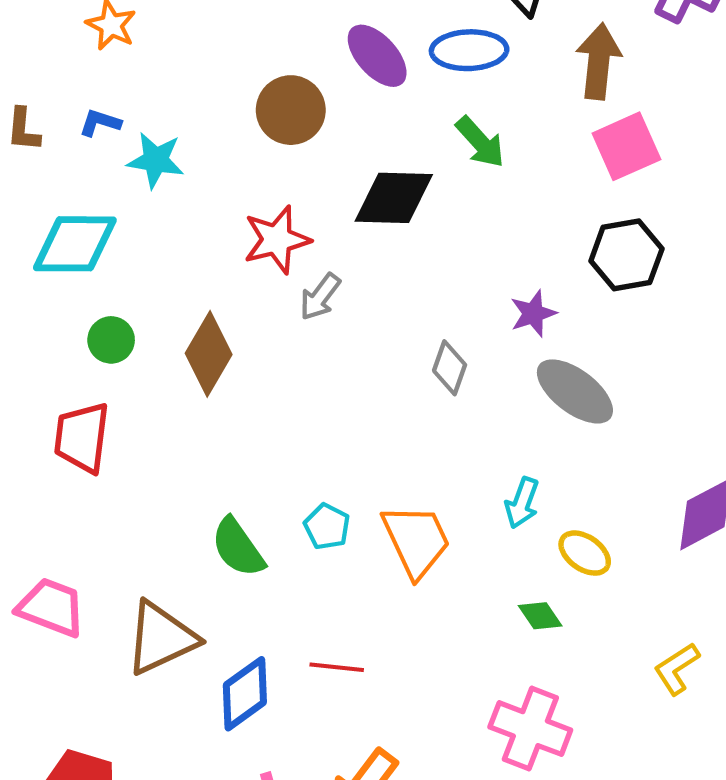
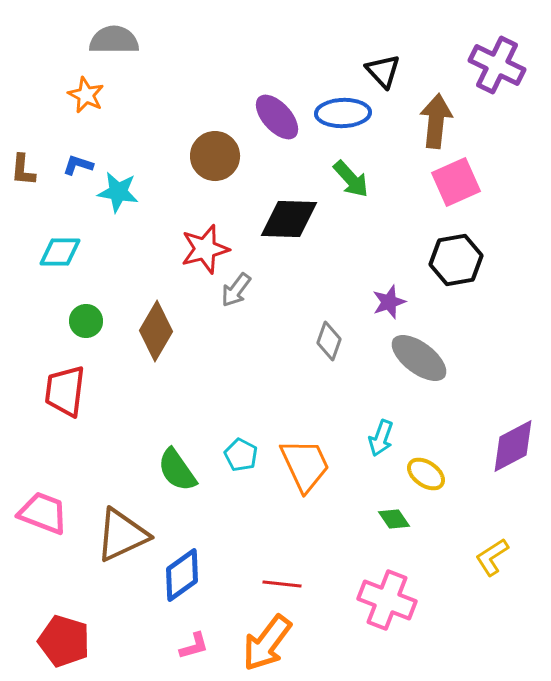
cyan diamond: (75, 244) -> (60, 252), size x0.7
red line: (337, 667) -> (282, 584), moved

